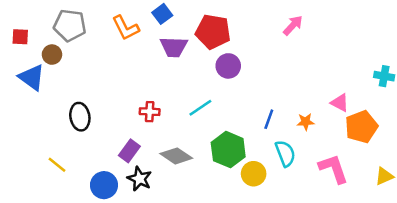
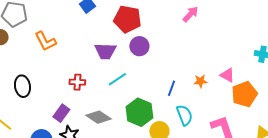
orange L-shape: (126, 28) -> (45, 41), moved
purple trapezoid: (174, 47) -> (105, 51), moved
orange star: (306, 122) -> (200, 81), moved

